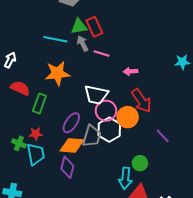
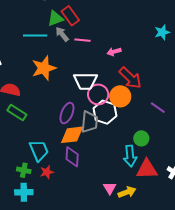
green rectangle: (39, 103) -> (17, 112), moved, turned -66
red star: (36, 134) -> (47, 172), moved
green cross: (19, 143) -> (24, 170), moved

